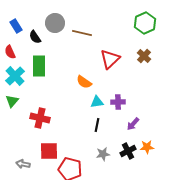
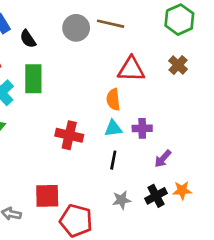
gray circle: (55, 23) -> (76, 28), moved
brown line: (82, 33) -> (111, 24), moved
red triangle: (110, 59) -> (131, 69), turned 45
orange semicircle: (84, 82) -> (113, 99), moved, turned 49
red cross: (40, 118) -> (69, 135), moved

